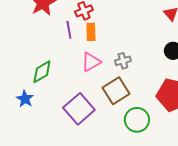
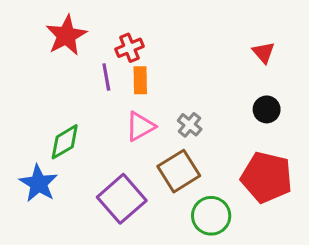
gray cross: (123, 61) -> (190, 125), turned -35
blue star: (25, 99) -> (39, 183), size x1.4

